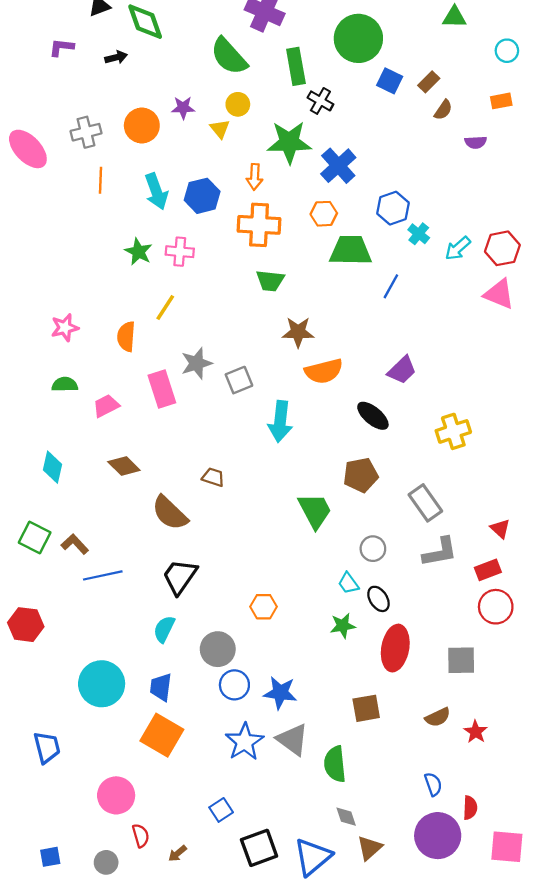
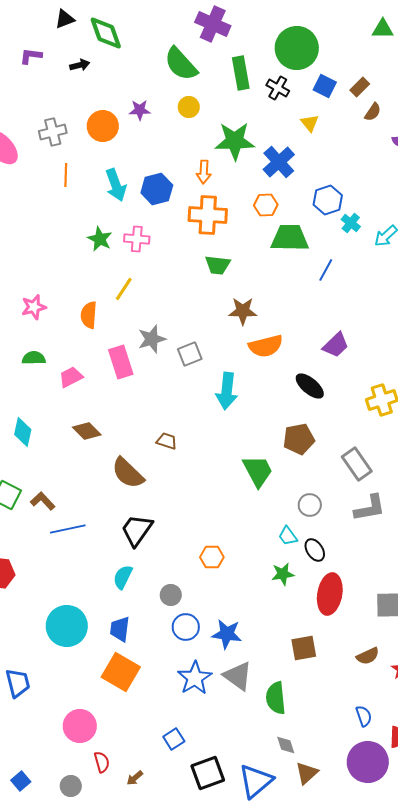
black cross: (320, 101) -> (278, 88), moved
yellow triangle: (220, 129) -> (310, 123), moved
gray circle: (218, 649) -> (171, 595), size x0.7
blue square: (50, 857) -> (21, 781), turned -30

